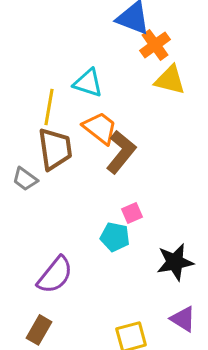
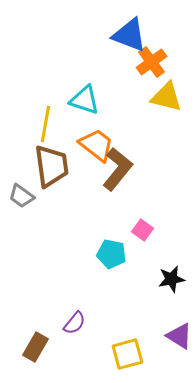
pink square: (132, 213) -> (142, 230), moved, turned -30
black star: (175, 262) -> (171, 279), size x0.7
purple semicircle: (55, 275) -> (74, 323), moved, size x0.6

